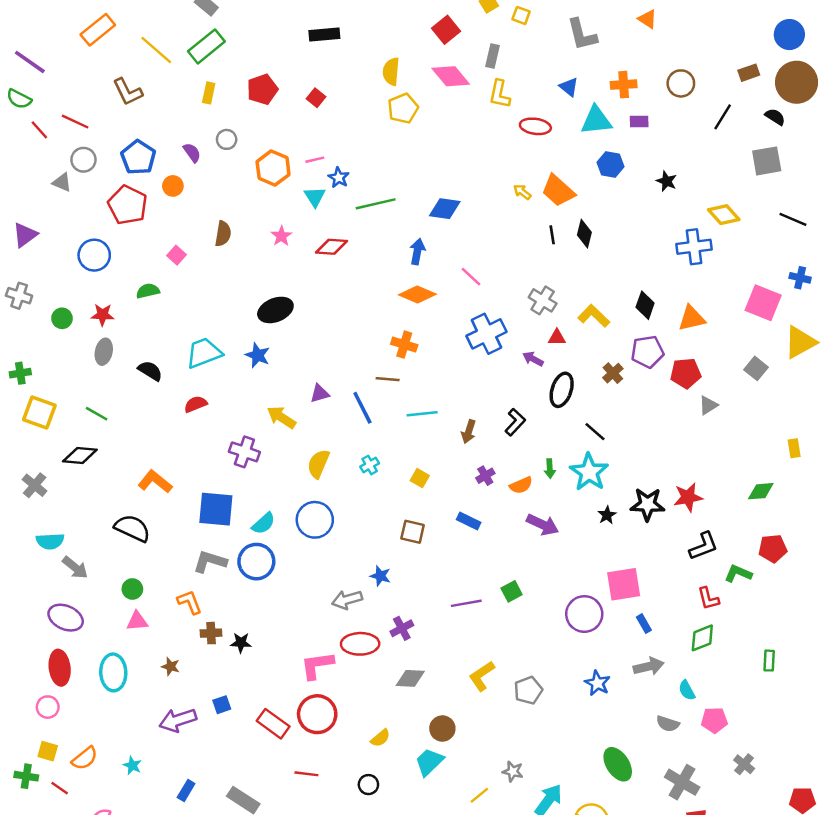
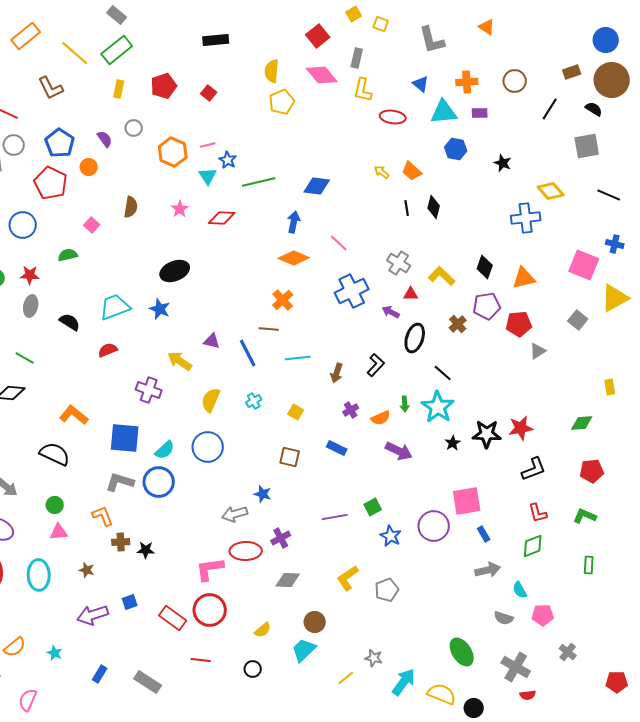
orange trapezoid: (558, 191) -> (412, 171), size x0.7
orange cross: (404, 345) -> (283, 300), turned 30
purple triangle: (320, 393) -> (212, 341), turned 30
green L-shape: (738, 573) -> (585, 516), moved
blue star: (597, 683) -> (391, 536), moved

